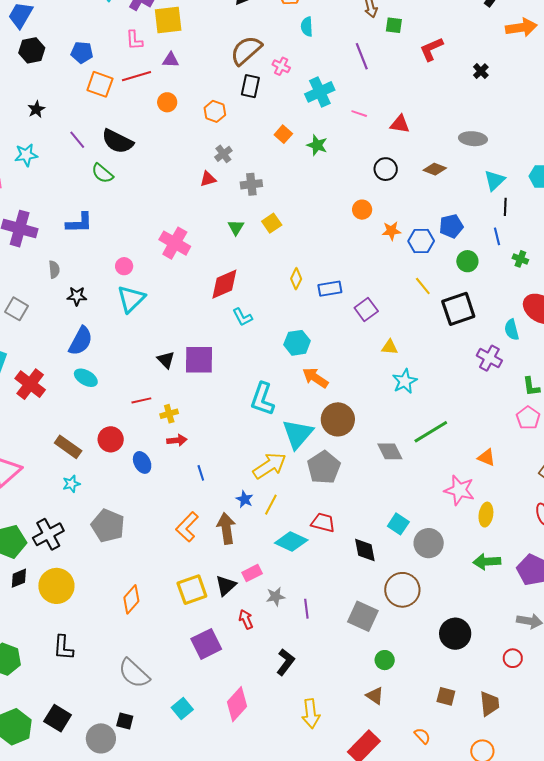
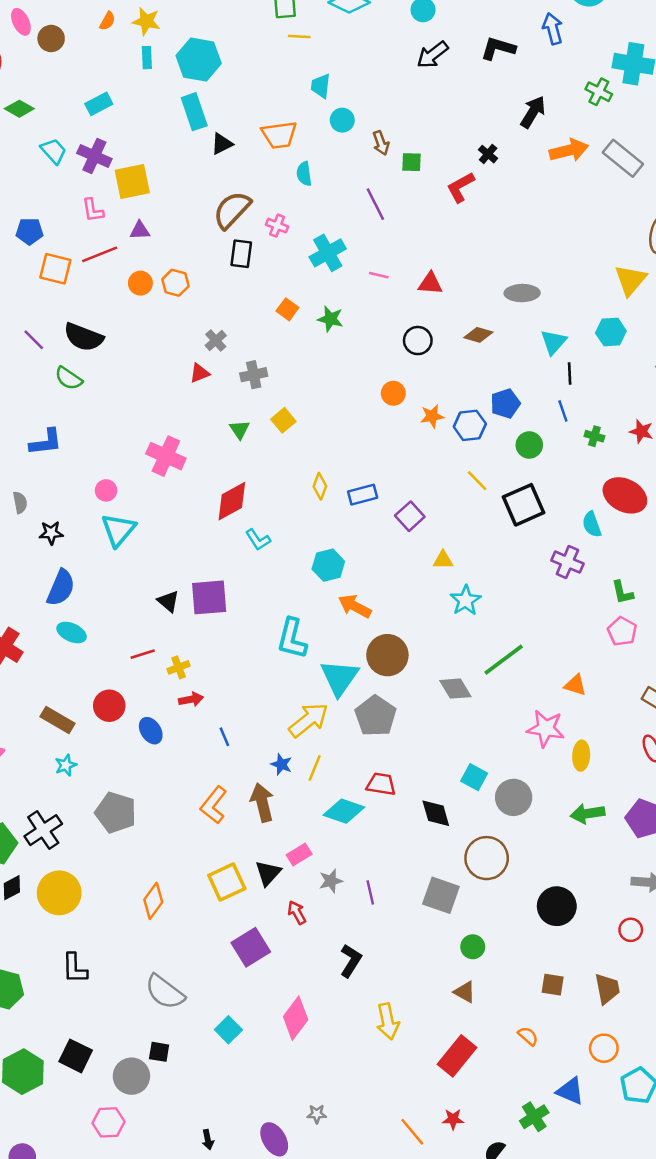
black cross: (481, 71) -> (488, 154), moved
orange hexagon: (215, 111) -> (175, 283), moved

